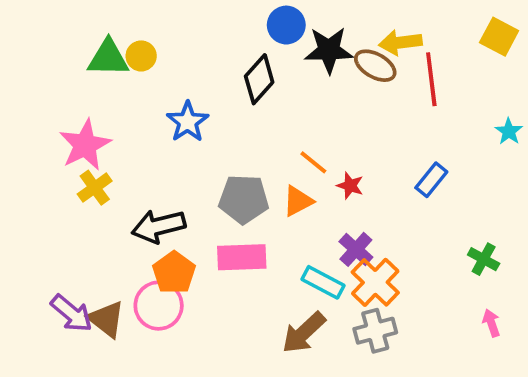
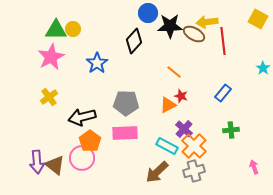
pink star: (85, 145) -> (51, 57), moved
orange line: (313, 162) -> (174, 72), moved
orange triangle: (298, 201) -> (168, 105), moved
green cross: (484, 259) -> (231, 130), moved, turned -35
purple arrow: (71, 313) -> (37, 162), turned 45

